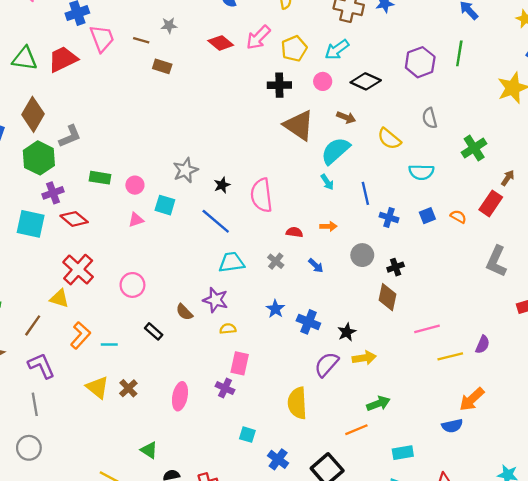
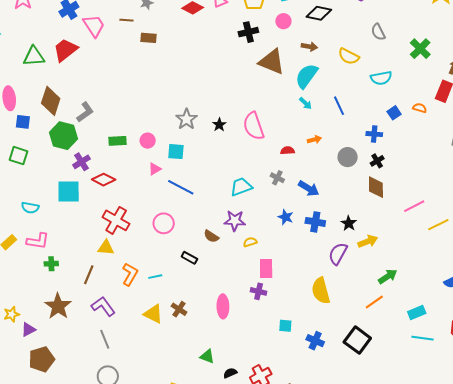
blue cross: (389, 217) -> (374, 134), moved
blue line: (216, 221) -> (181, 187), moved
blue arrow: (316, 266) -> (309, 188), moved, size x1.5

